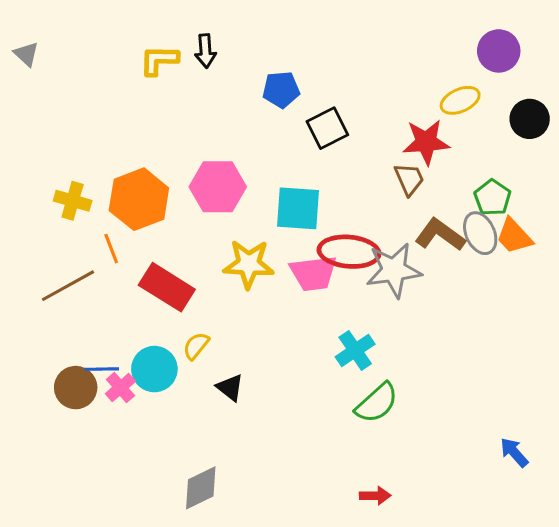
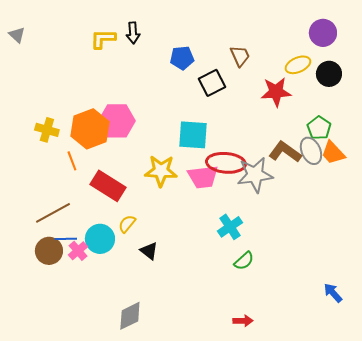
black circle: (530, 119) -> (329, 74), moved
brown trapezoid: (409, 179) -> (240, 56), moved
pink hexagon: (218, 187) -> (117, 121), moved
brown line: (68, 286) -> (53, 213), moved
green semicircle: (377, 403) -> (244, 261), size x0.7

